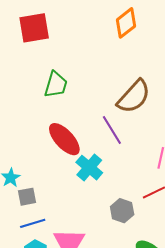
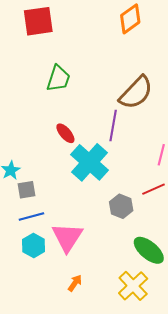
purple line: (112, 130) -> (113, 126), turned 40
red ellipse: (64, 139) -> (65, 133), size x0.6
cyan cross: (89, 168) -> (90, 162), size x1.4

